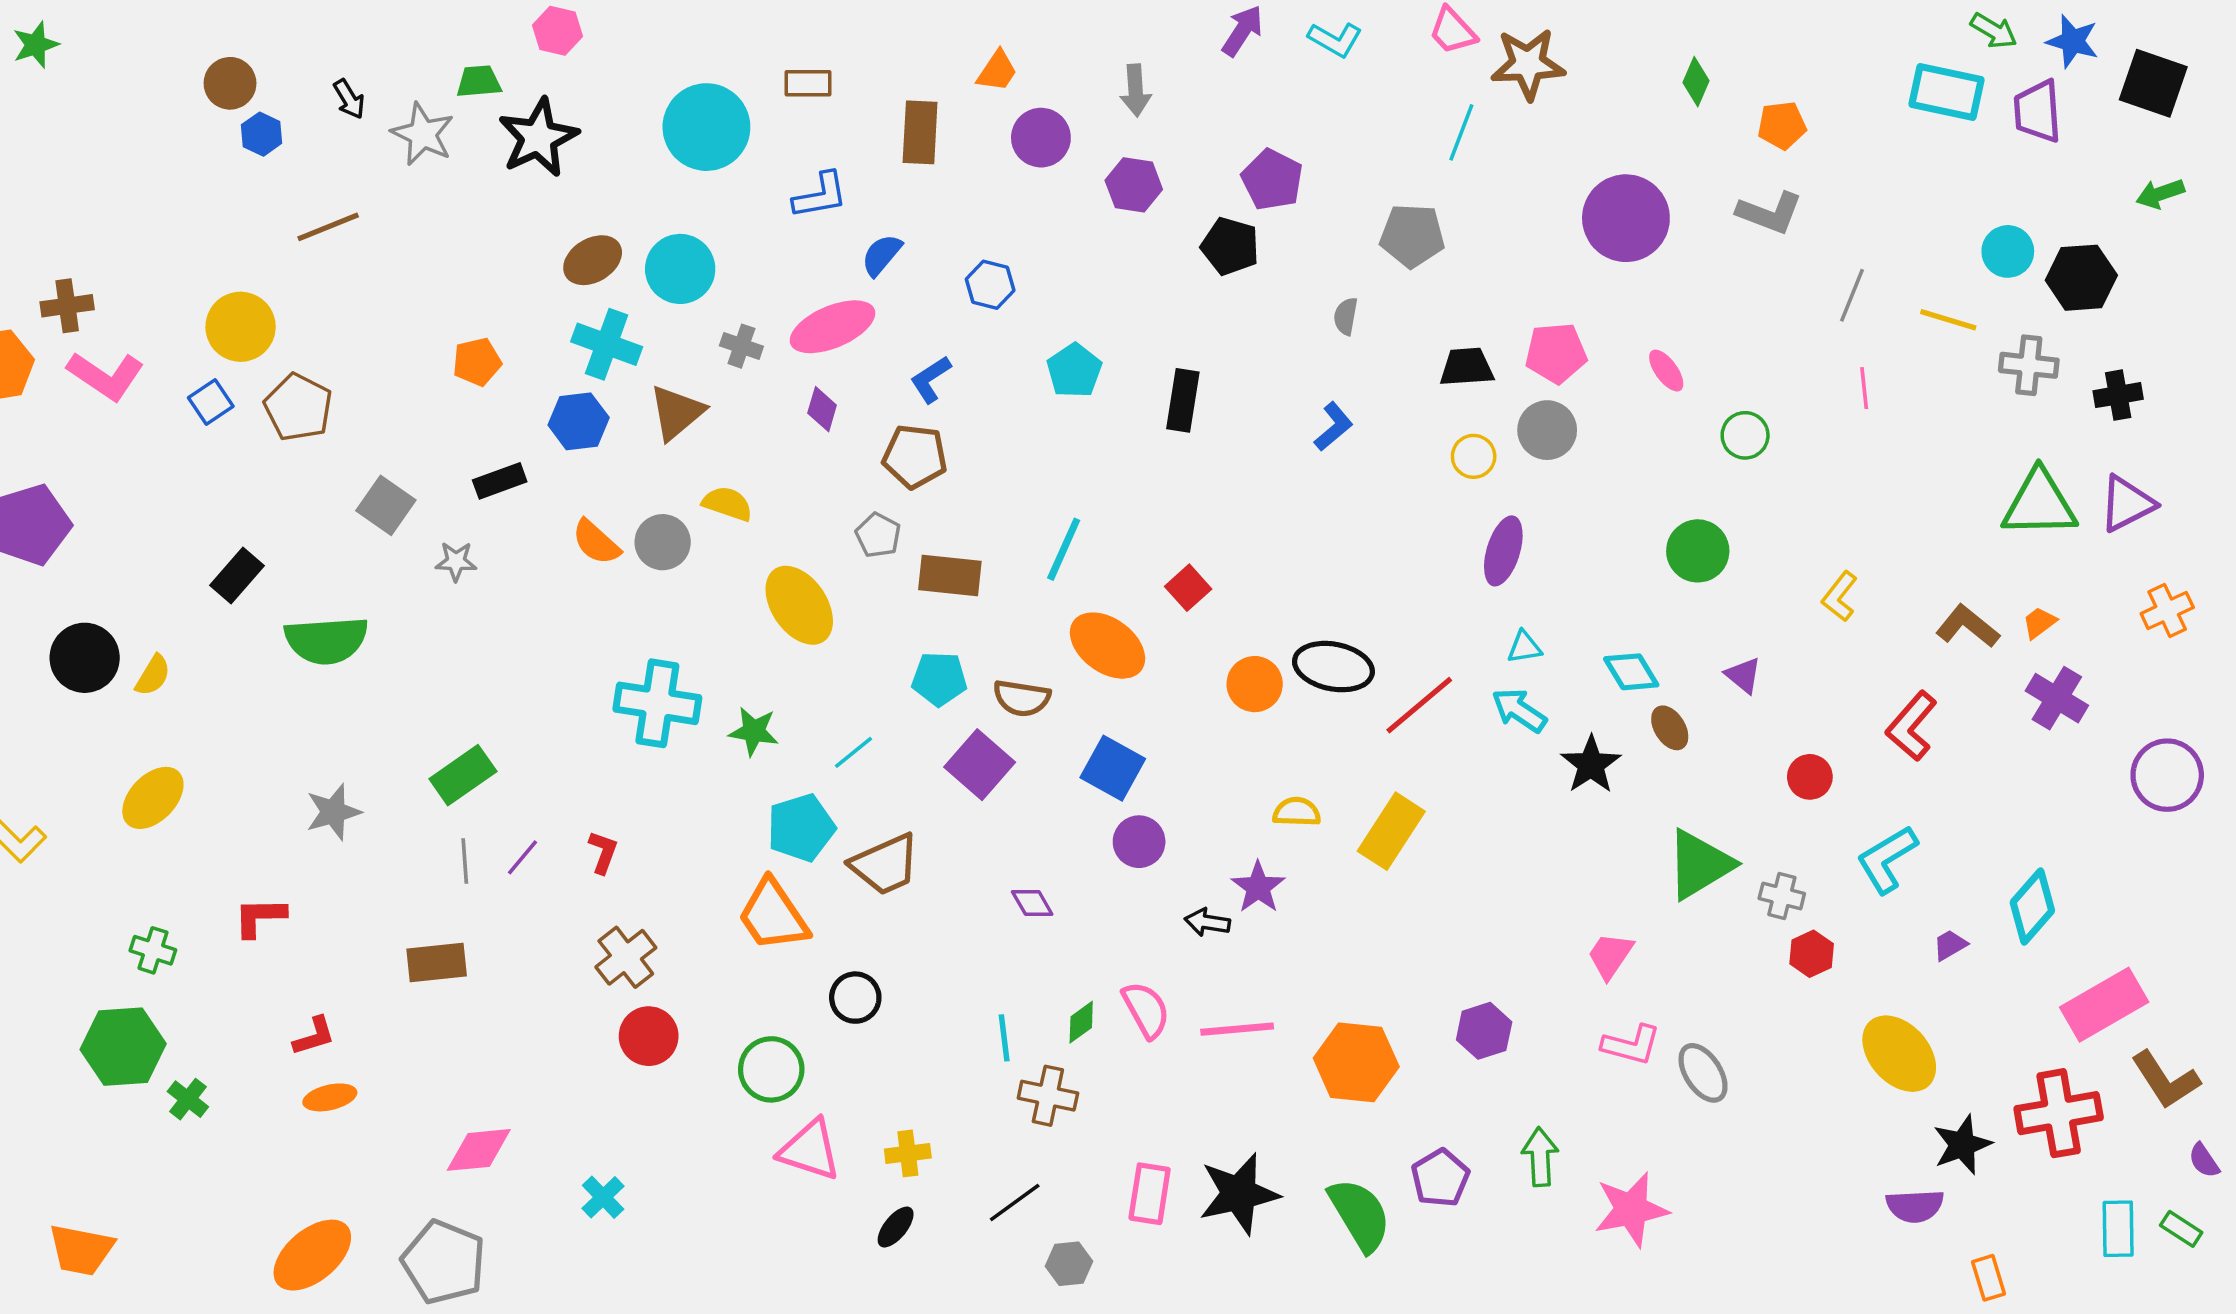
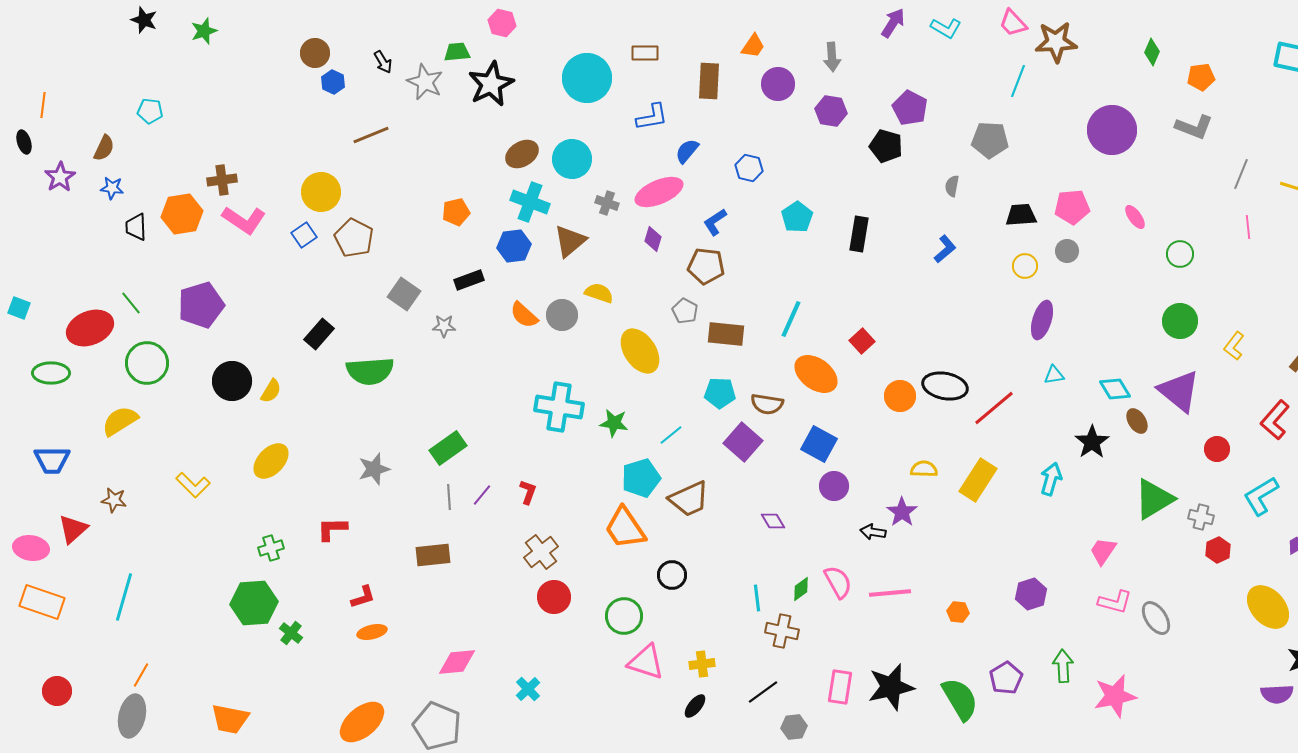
gray circle: (1547, 430) -> (1067, 251), size x0.7
green circle: (1698, 551) -> (1180, 321), moved
purple triangle: (1743, 675) -> (1179, 391), size x2.0
cyan arrow: (1519, 710) -> (1051, 479), moved, turned 72
green cross: (153, 950) -> (271, 548), turned -35
orange hexagon: (1356, 1062) -> (958, 612), size x0.5

